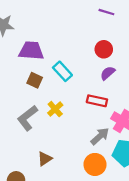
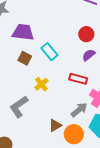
gray L-shape: (27, 118) -> (19, 107), moved
brown triangle: (45, 159) -> (55, 125), moved

